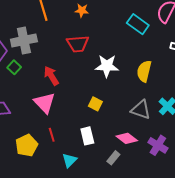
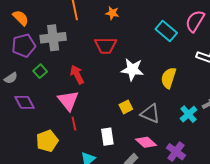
green square: (14, 67) -> (40, 71), moved
yellow square: (95, 104) -> (126, 107), moved, turned 32
gray triangle: (141, 110) -> (150, 114), moved
red line: (52, 135) -> (74, 124), moved

